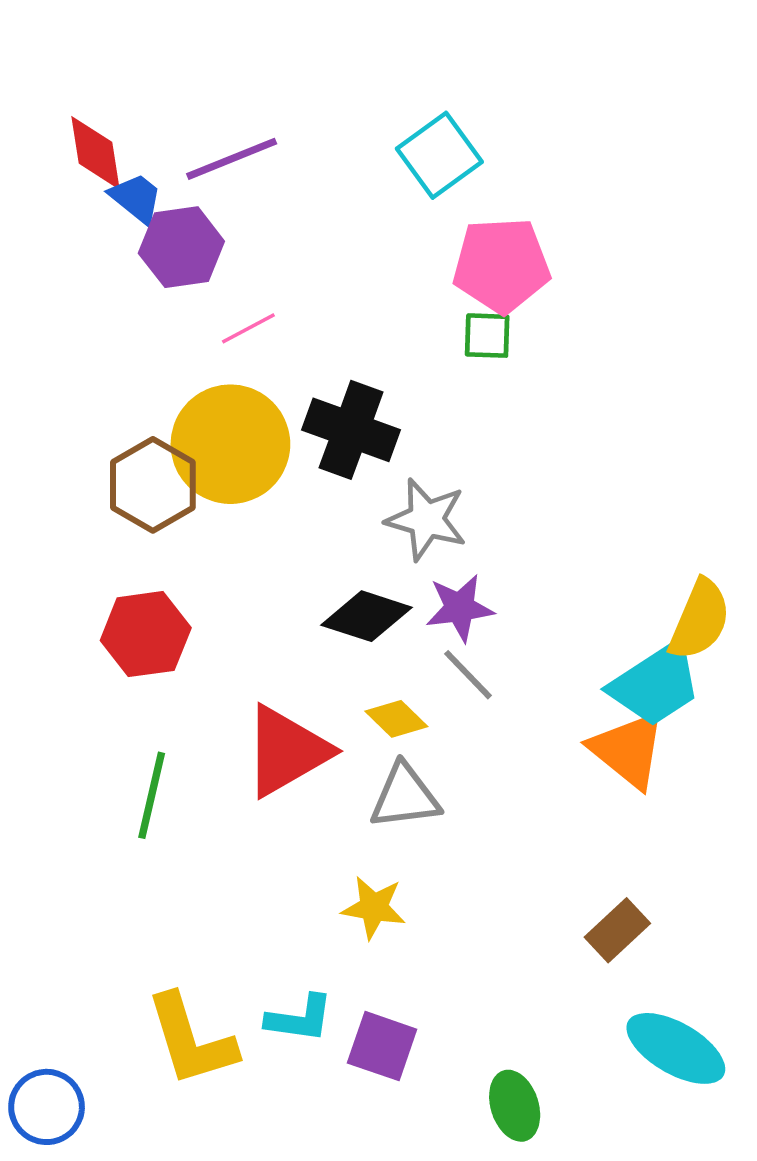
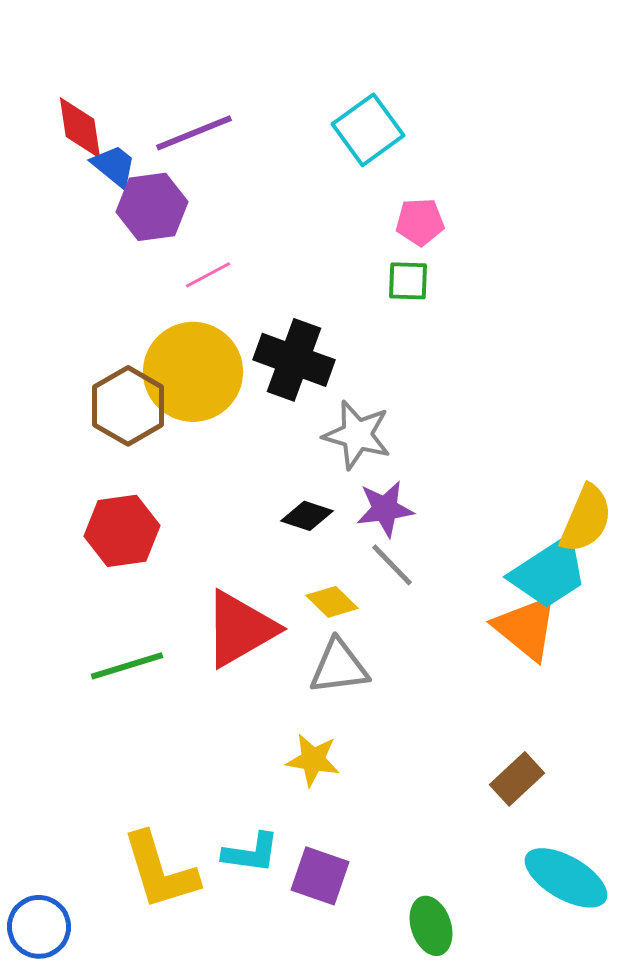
pink pentagon: (501, 265) -> (420, 222), size x0.6
black diamond: (367, 616) -> (307, 516), size x0.7
green line: (152, 795) -> (127, 666), turned 60

